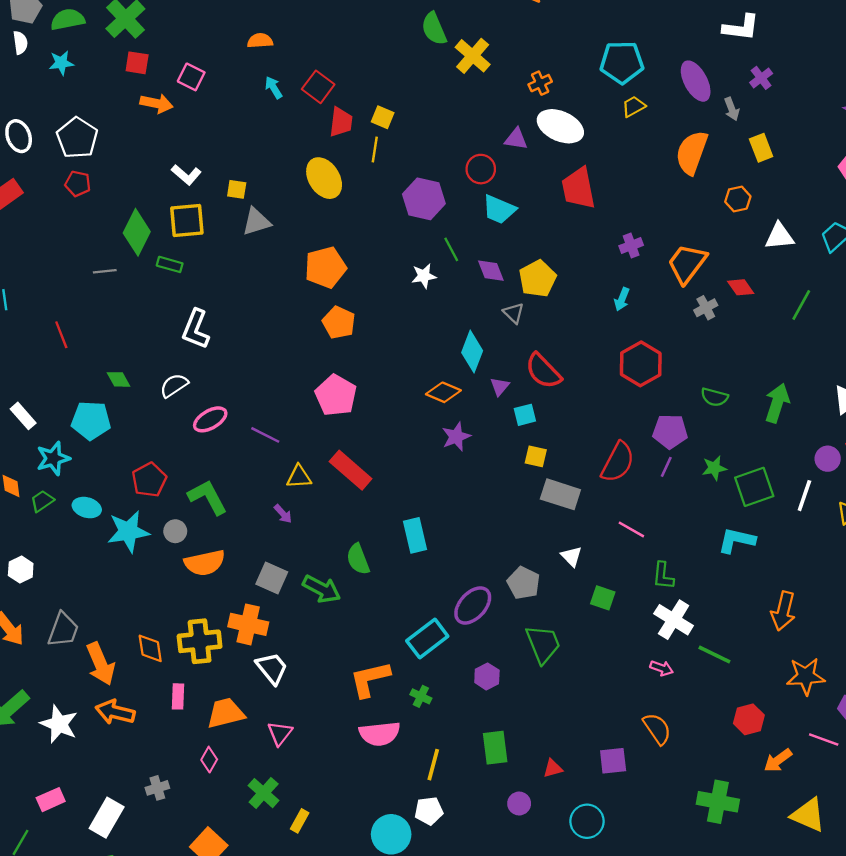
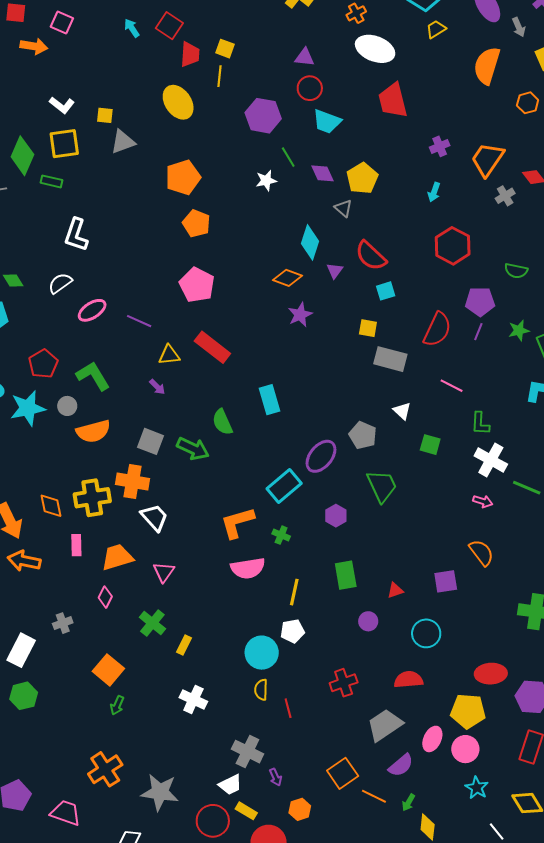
purple triangle: (516, 139) -> (304, 57), moved
cyan square: (525, 415) -> (386, 291), moved

